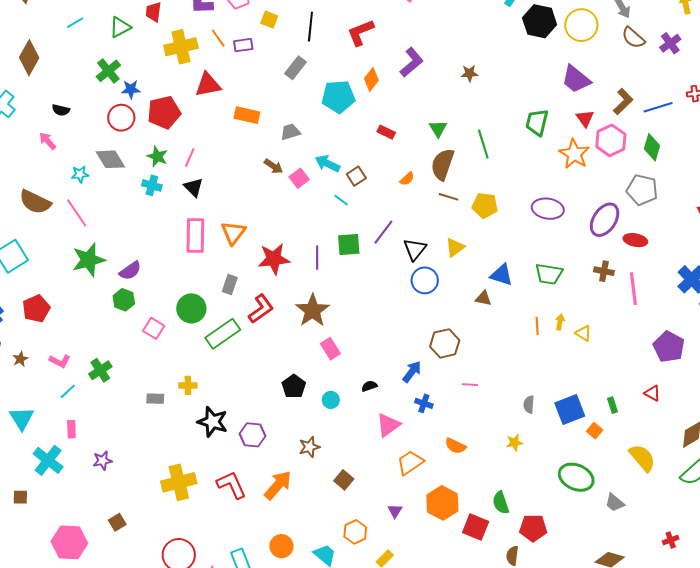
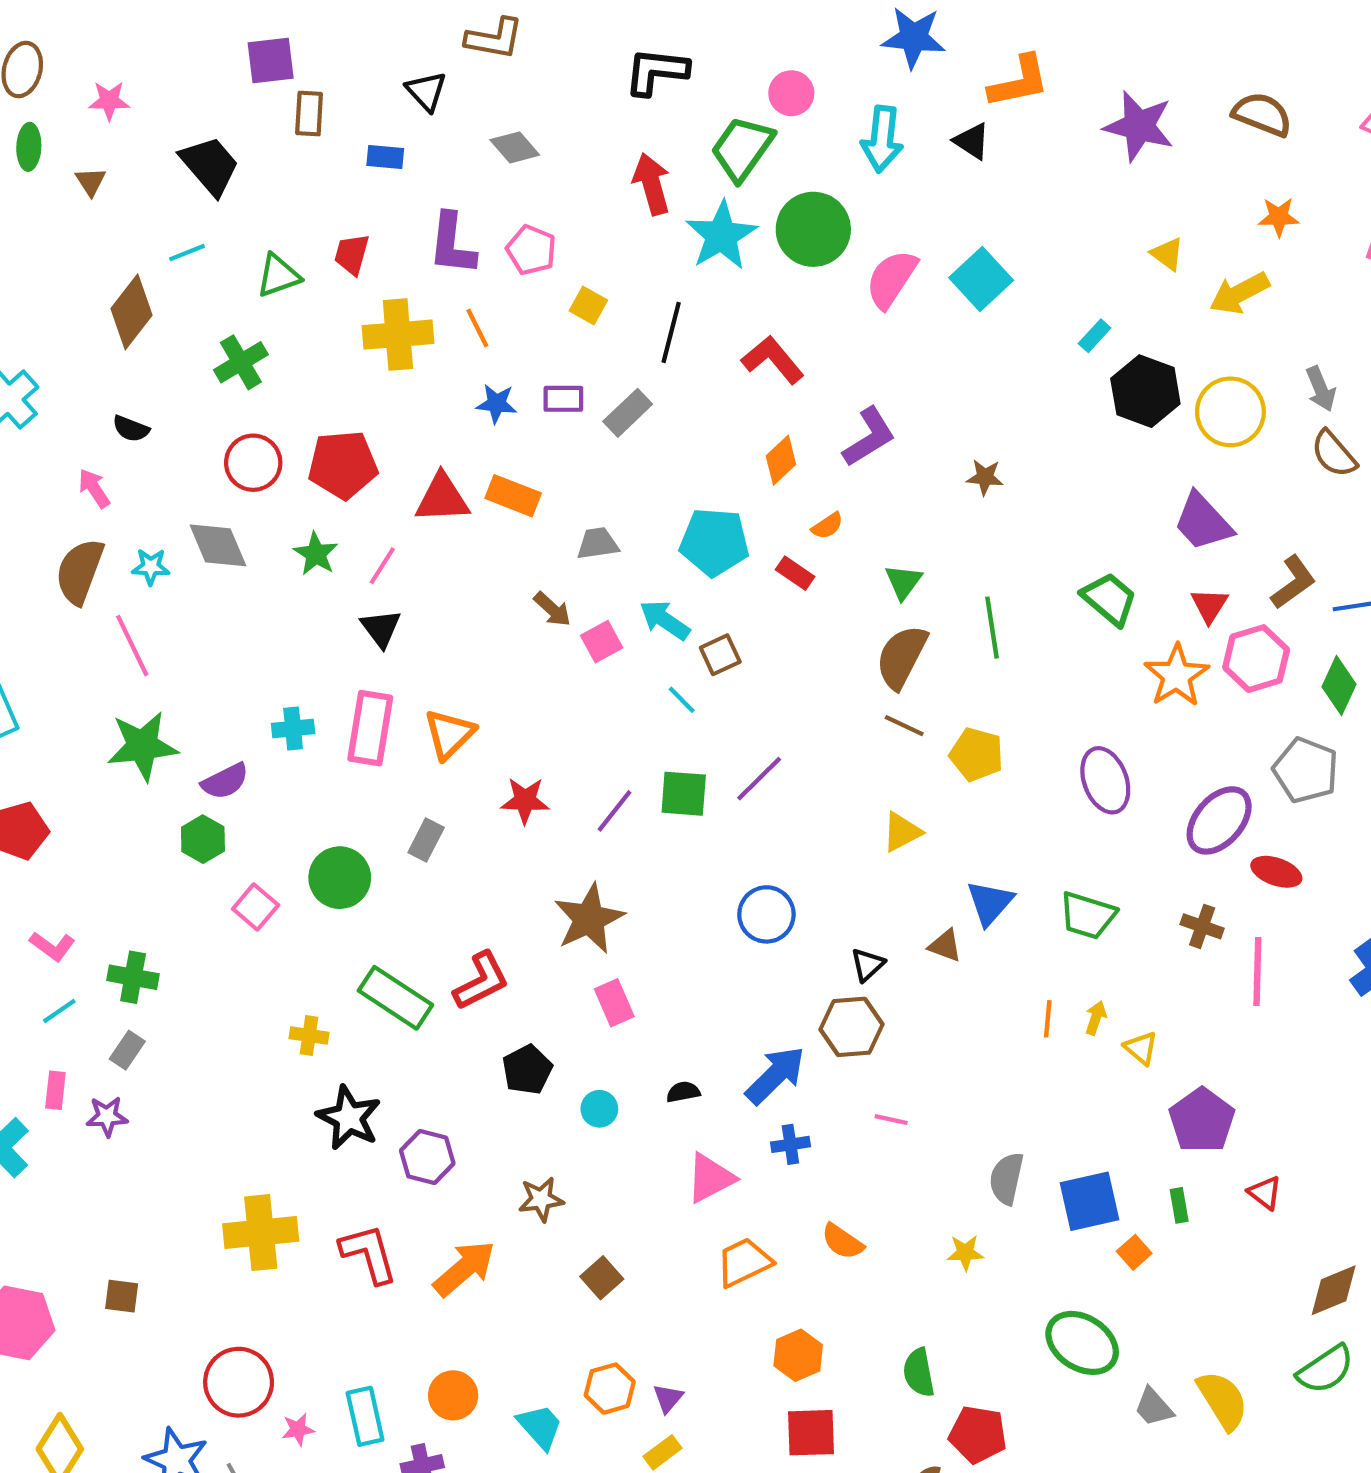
red L-shape: (361, 32) -> (773, 360), turned 64
purple rectangle: (243, 45) -> (563, 399), moved
brown diamond: (29, 58) -> (131, 312), moved
red triangle: (208, 85) -> (442, 498), moved
blue star: (131, 89) -> (496, 404), moved
cyan pentagon: (338, 97) -> (714, 542), moved
green trapezoid: (537, 122) -> (1109, 599), turned 108
orange semicircle: (407, 179) -> (827, 526), moved
cyan cross: (152, 185) -> (293, 728), moved, turned -30
brown semicircle: (35, 202) -> (80, 571), moved, turned 76
purple ellipse: (548, 209) -> (1105, 780), turned 52
black triangle: (415, 249) -> (868, 965), moved, size x0.7
purple line: (317, 258) -> (614, 811), turned 30
red star: (274, 259) -> (525, 800), size x0.7
blue triangle: (502, 275) -> (990, 903), turned 45
blue circle: (425, 280) -> (766, 914), moved
red L-shape: (261, 309) -> (481, 981), moved
green rectangle: (223, 334) -> (395, 998), moved, turned 60
purple pentagon: (669, 347) -> (1202, 1120), moved
green cross: (100, 370) -> (133, 977), turned 35
blue arrow: (412, 372) -> (775, 1075), size x1.4
gray rectangle: (155, 399) -> (127, 1050), moved, turned -66
blue cross: (424, 403) -> (790, 1144), turned -36
gray semicircle: (529, 404) -> (1007, 1179), size x1.4
yellow semicircle: (642, 458) -> (1223, 1400), moved
purple star: (103, 461) -> (107, 1116), moved
orange hexagon: (442, 503) -> (798, 1355), size x0.7
purple triangle: (395, 511) -> (668, 1398), moved
brown square: (117, 522) -> (122, 1296), turned 30
red square: (476, 527) -> (811, 1433), moved, turned -32

